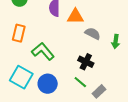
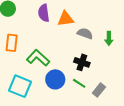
blue circle: (48, 84) -> (55, 79), moved

